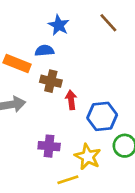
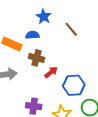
brown line: (108, 23) -> (71, 29), moved
red arrow: (71, 100) -> (51, 72), turned 56

